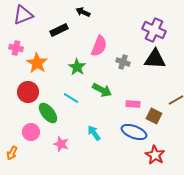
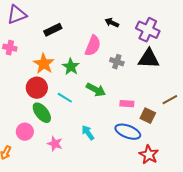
black arrow: (83, 12) -> (112, 23), moved
orange star: (37, 63) -> (44, 64), moved
red circle: (28, 92) -> (37, 88), moved

